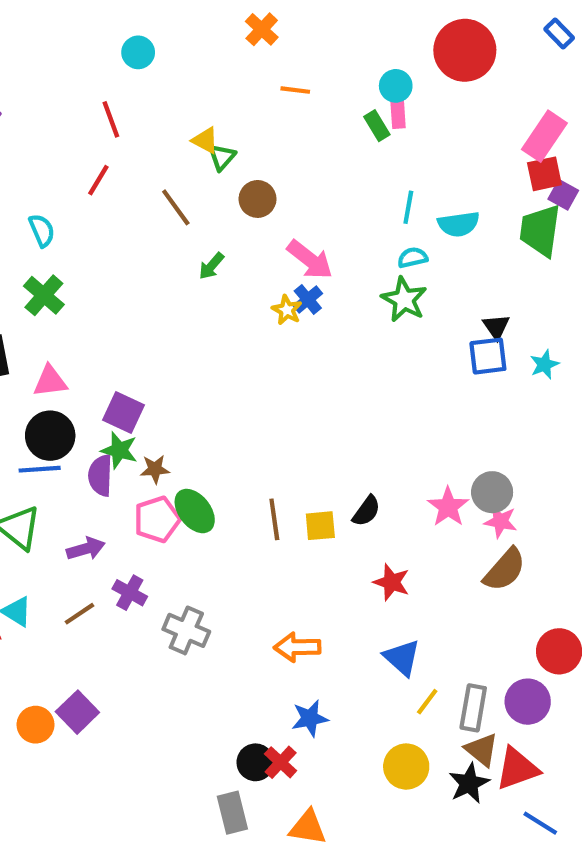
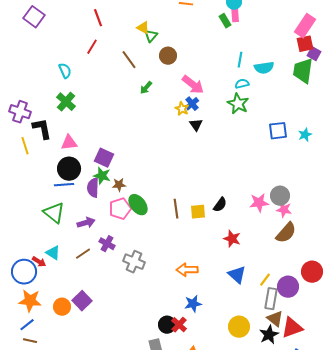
black triangle: (496, 327) -> (196, 125), moved
pink star: (448, 507) -> (259, 203), turned 30
yellow line: (427, 702) -> (265, 280), moved
purple circle: (528, 702) -> (288, 287), moved

